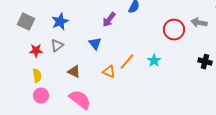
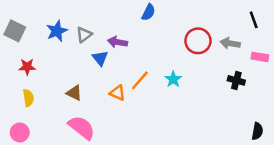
purple arrow: (109, 20) -> (118, 42), moved, turned 63
gray arrow: (199, 23) -> (230, 43), moved
gray triangle: (57, 46) -> (84, 35), moved
pink circle: (41, 96) -> (20, 132), moved

